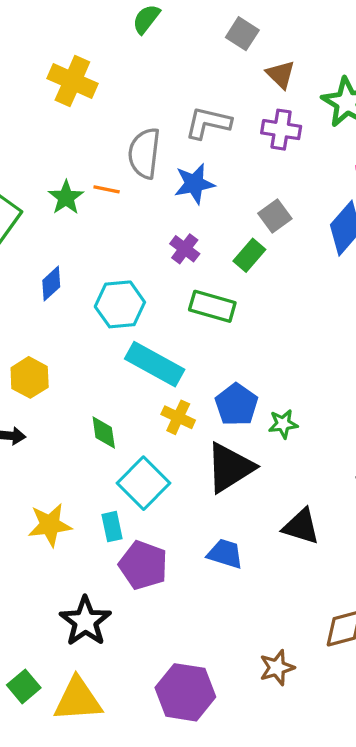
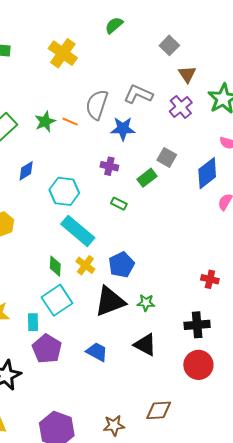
purple cross: (281, 130) -> (181, 107), turned 30
gray square: (275, 216) -> (167, 157), turned -36
purple cross: (185, 249) -> (109, 166), turned -36
green rectangle: (212, 306) -> (119, 204), size x0.6
green star: (283, 424) -> (146, 303), moved
green diamond: (104, 433) -> (55, 266), moved

